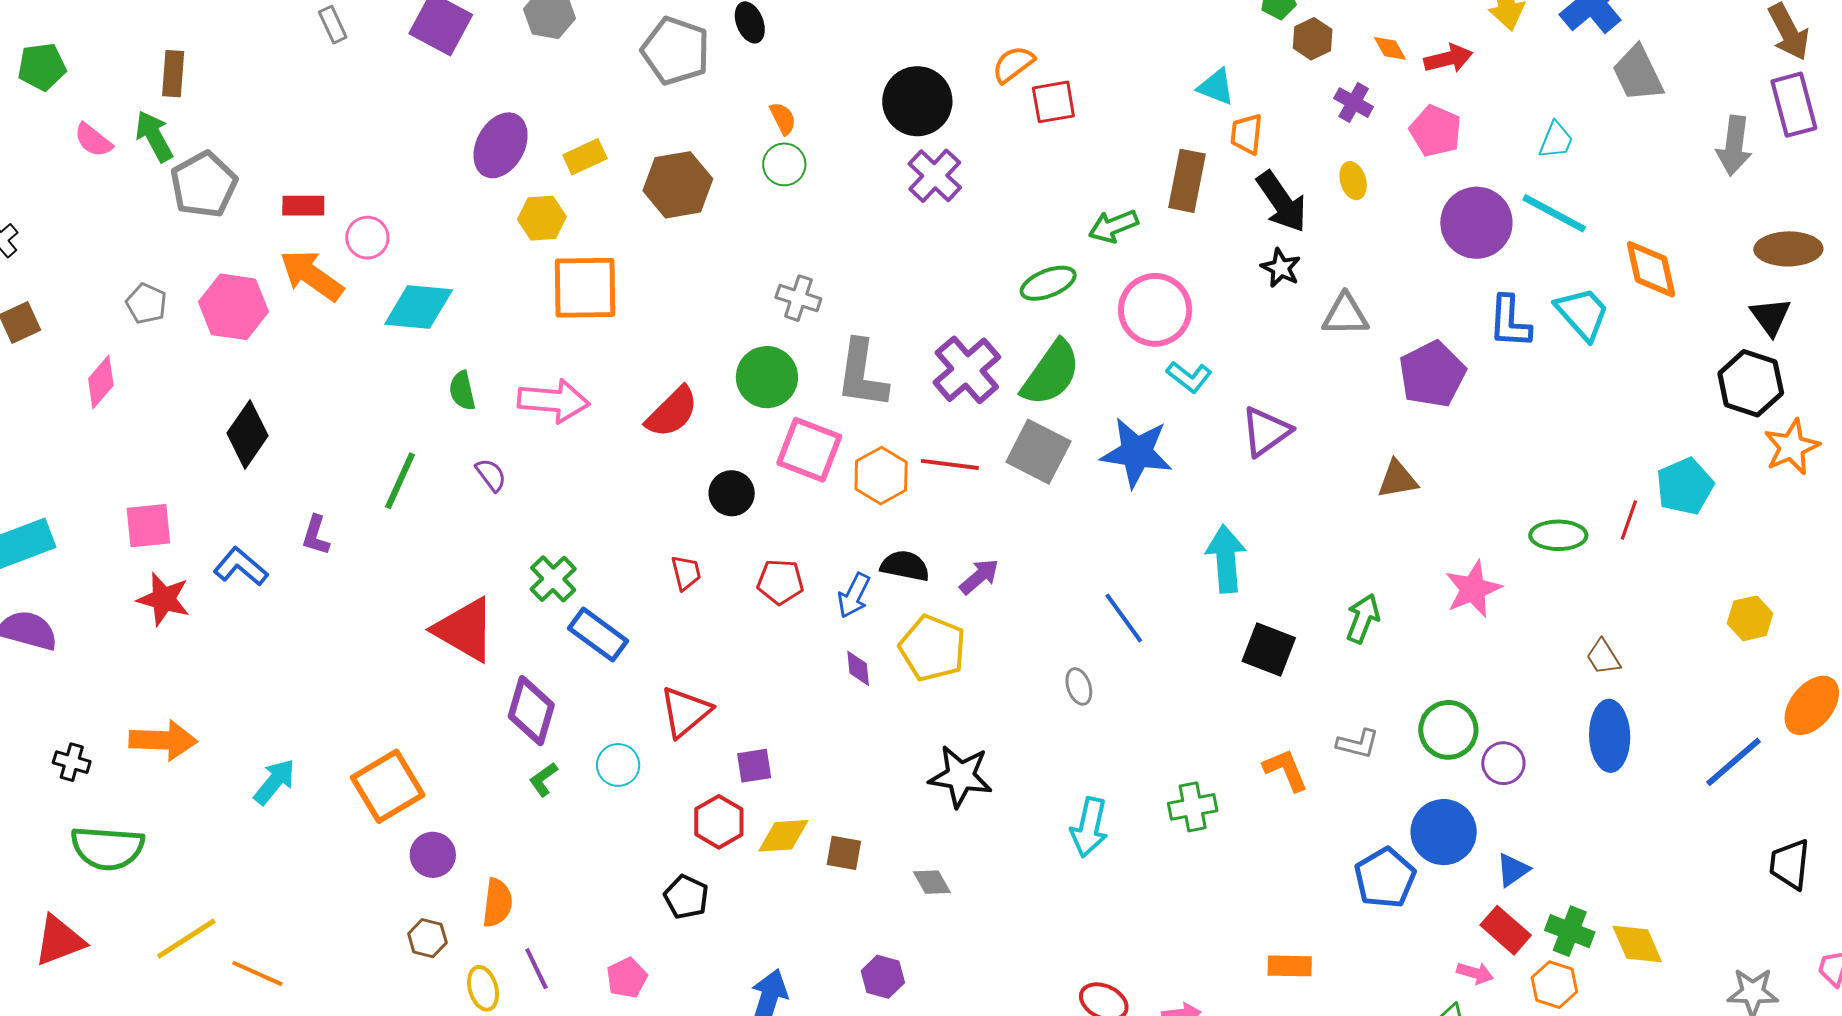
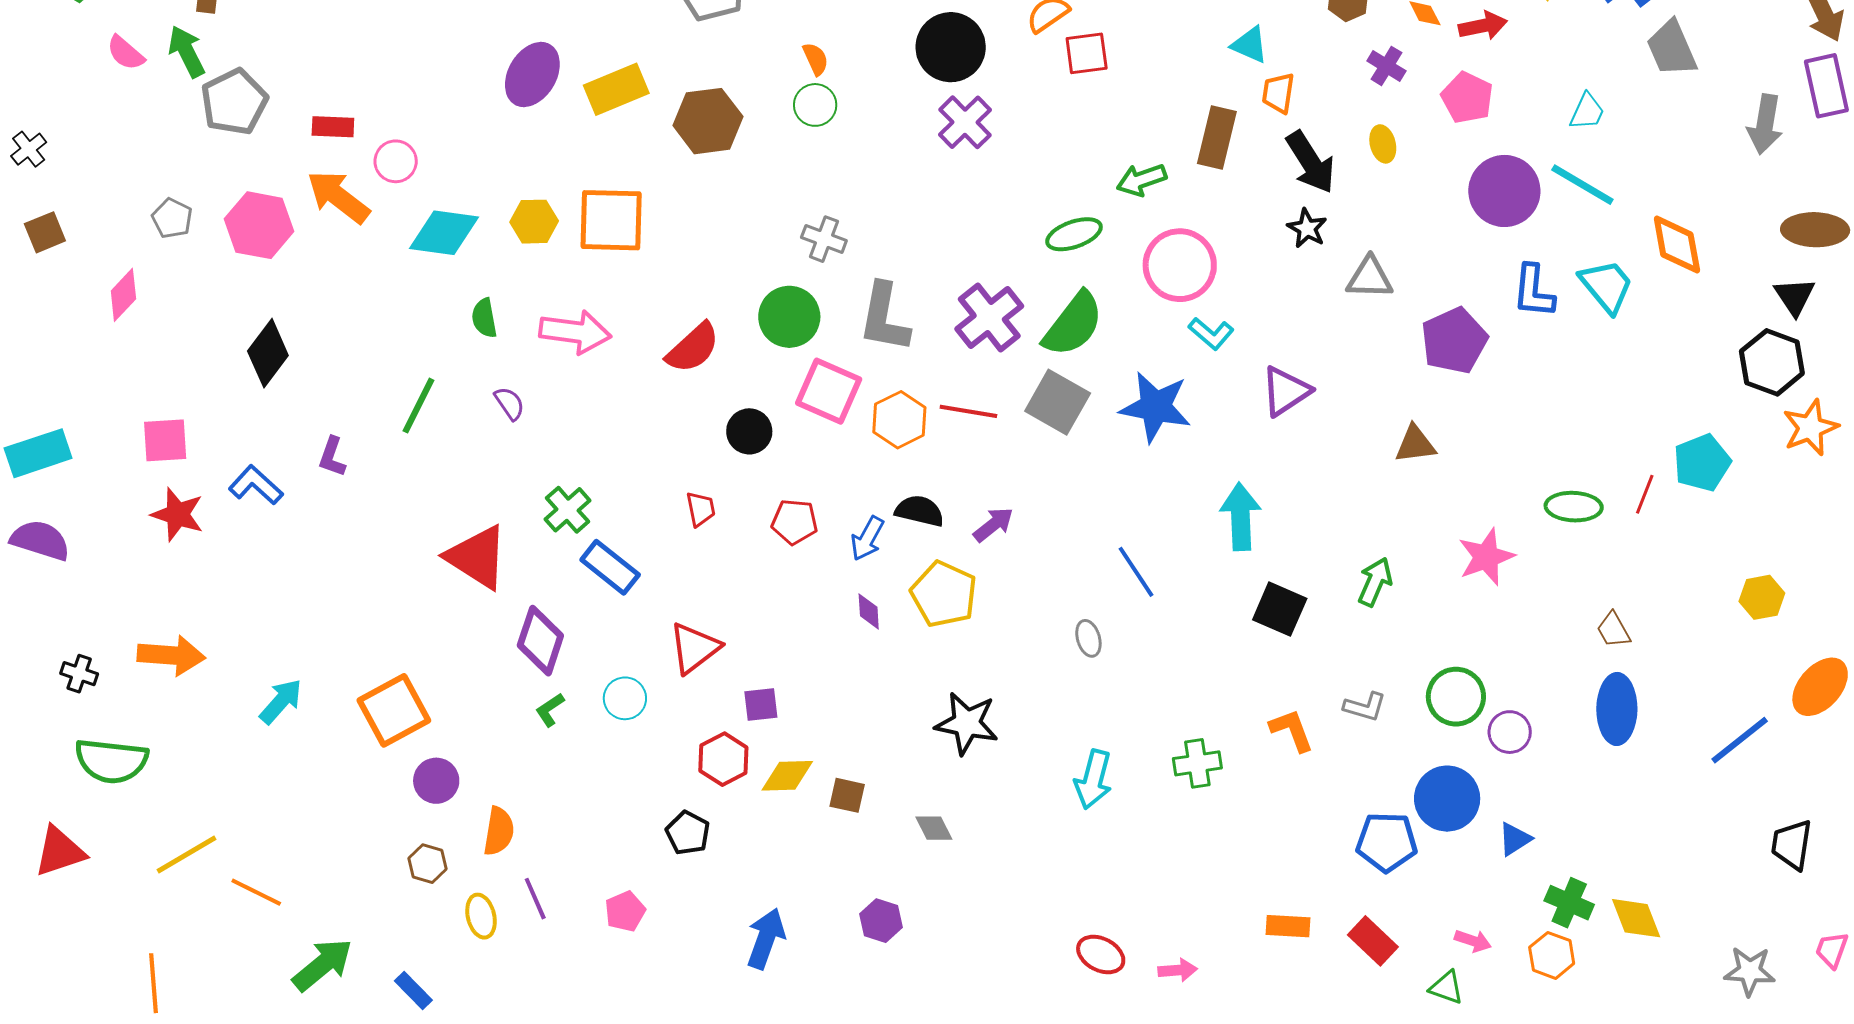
yellow rectangle: (585, 157) -> (616, 89), size x1.5
yellow hexagon: (542, 218) -> (534, 222), moved
blue pentagon: (1385, 878) -> (1387, 842), turned 30
red rectangle: (1506, 930) -> (1373, 941), moved

